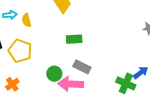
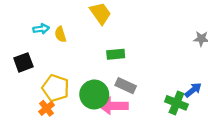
yellow pentagon: (20, 51) -> (56, 88), moved
green circle: (54, 74) -> (94, 94), size x1.6

